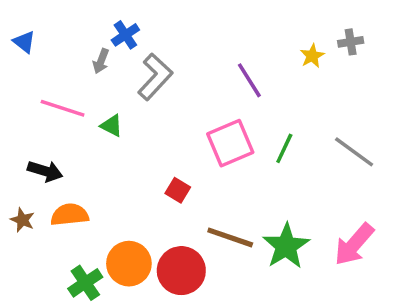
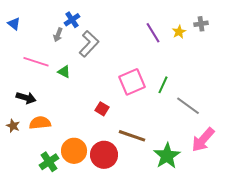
purple line: (249, 80) -> (153, 33), moved
gray line: (354, 152) -> (188, 106), moved
green star: (286, 246) -> (167, 156), moved

